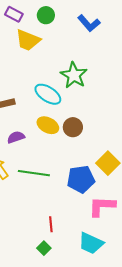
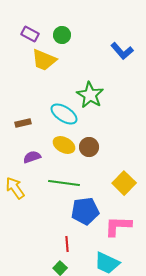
blue L-shape: (89, 23) -> (122, 51), moved
green line: (34, 173) -> (64, 183), moved
blue pentagon: (81, 179) -> (85, 211), moved

